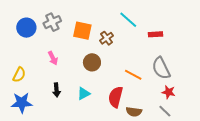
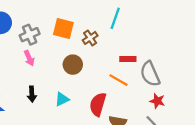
cyan line: (128, 20) -> (115, 18), turned 66
gray cross: (52, 22) -> (30, 35), moved
red rectangle: (156, 34) -> (128, 59), moved

